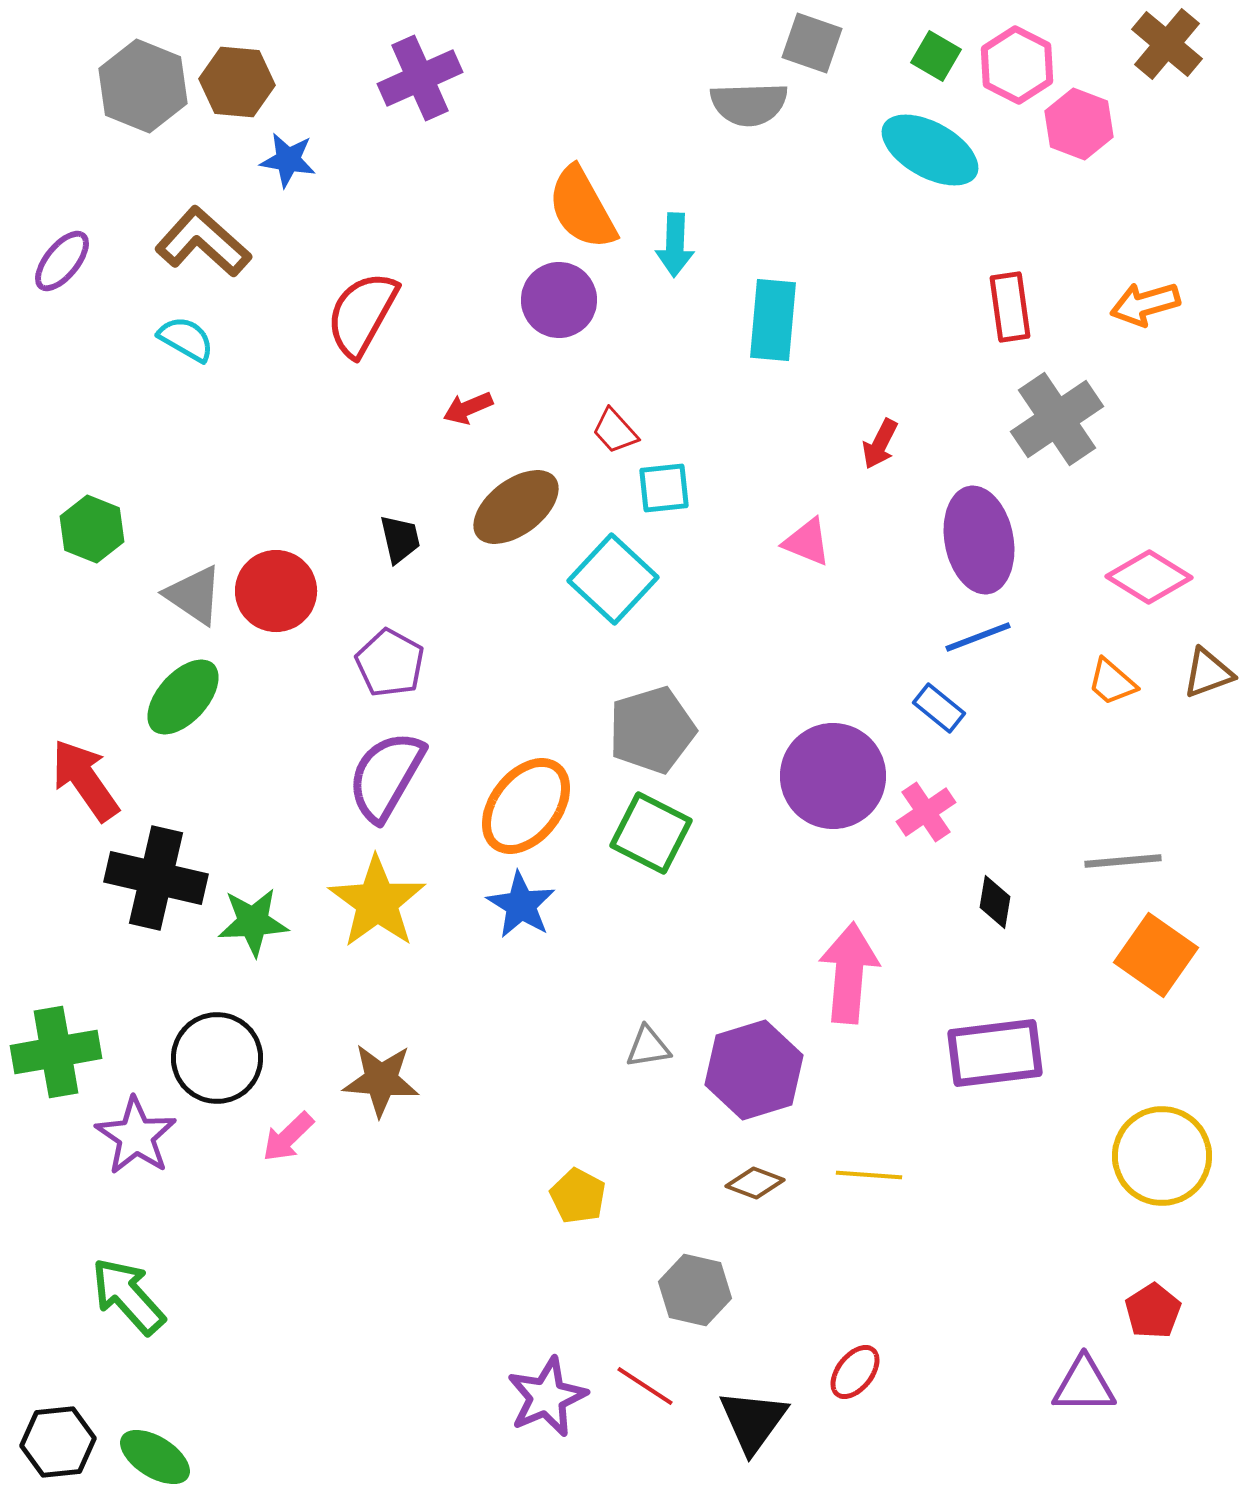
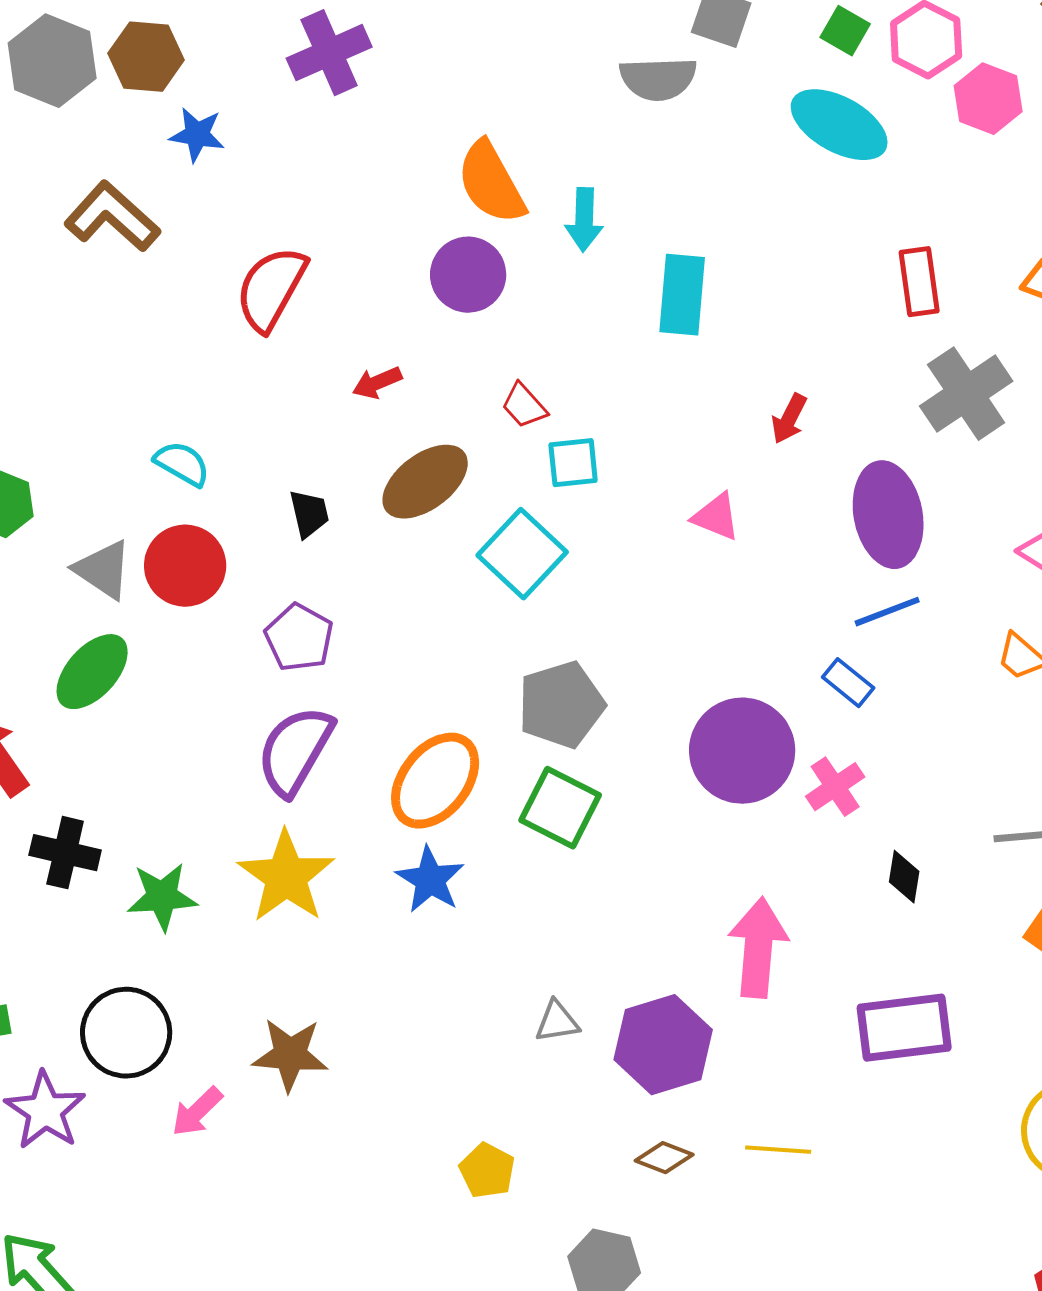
cyan semicircle: (186, 339) -> (182, 464), moved
black cross: (156, 878) -> (65, 853), size x0.7

